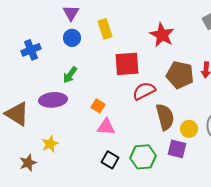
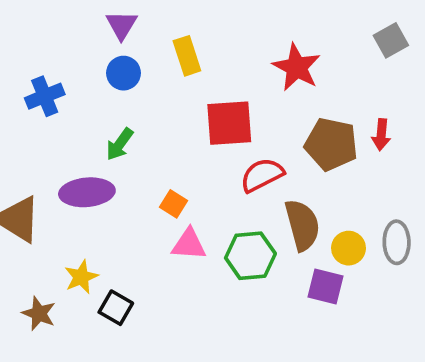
green hexagon: (143, 157) -> (250, 256), moved
black square: (110, 160) -> (116, 308), moved
brown star: (28, 163) -> (39, 313), turned -30

